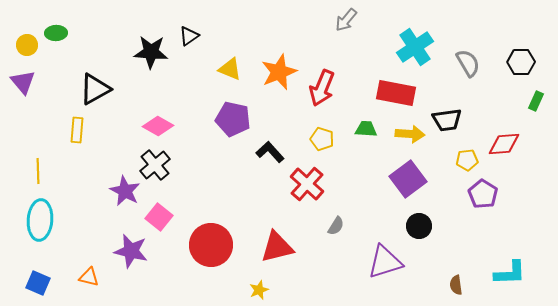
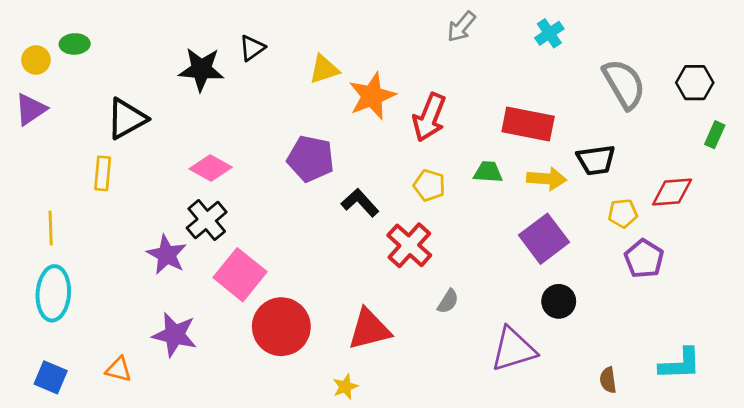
cyan cross: (415, 47) -> (549, 33), moved, size x0.6
gray semicircle: (468, 63) -> (624, 84), size x1.4
yellow triangle: (230, 69) -> (324, 69), moved, turned -40
purple triangle: (23, 82) -> (31, 109), turned 36
pink square: (159, 217) -> (240, 275), moved, size x1.4

